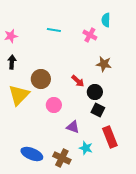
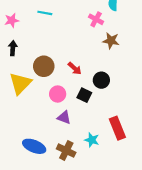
cyan line: (54, 30) -> (45, 13), moved
brown star: (104, 64) -> (111, 41), moved
red arrow: (78, 81) -> (75, 68), moved
black square: (98, 110) -> (84, 95), moved
purple triangle: (73, 127) -> (64, 117), moved

